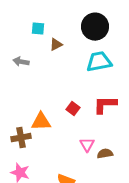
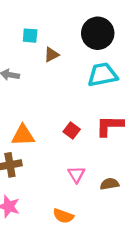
orange triangle: (41, 122) -> (23, 135), moved
pink triangle: (87, 145) -> (76, 174), moved

